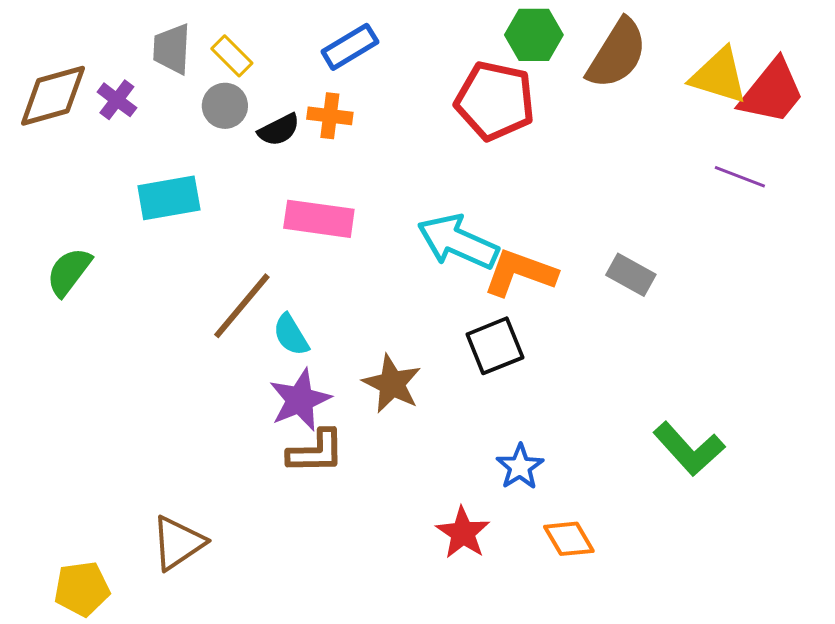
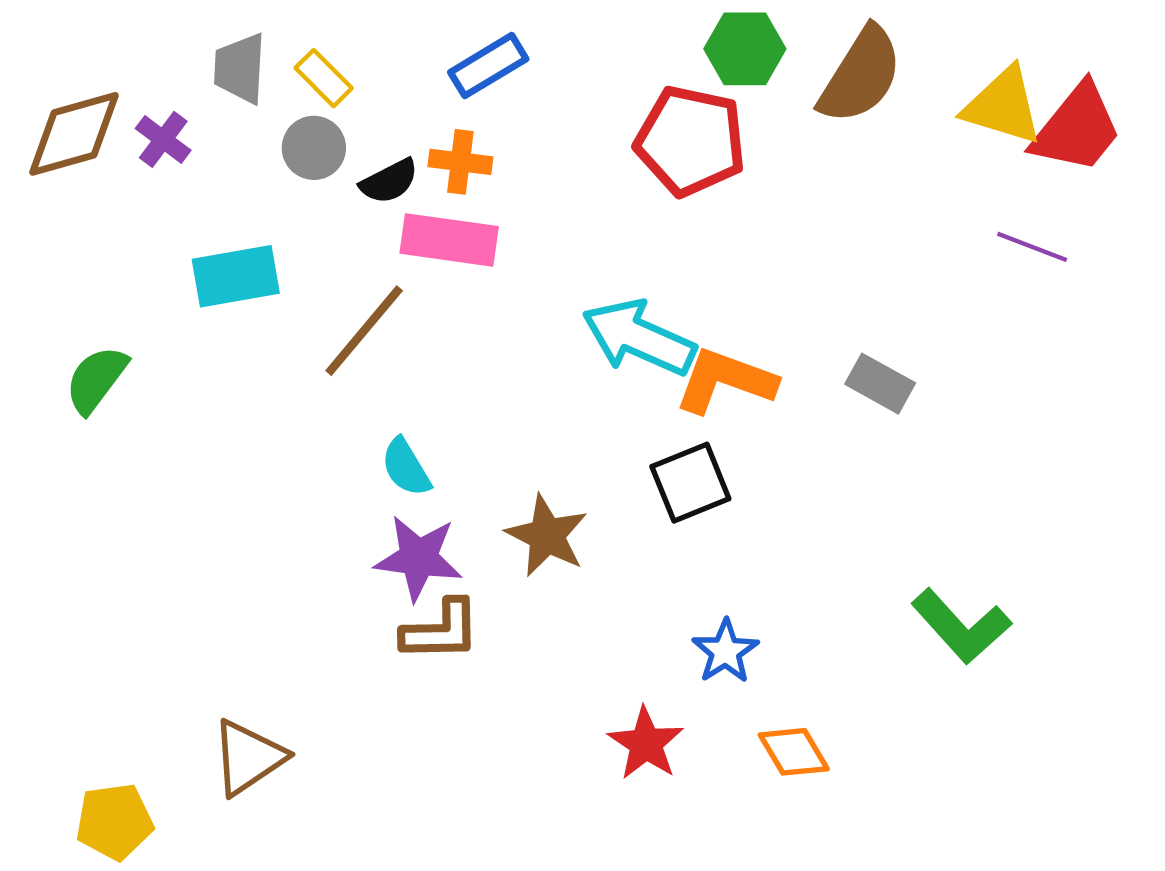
pink rectangle: (319, 219) -> (449, 240), moved
brown line: (242, 306) -> (364, 331), moved
purple star: (300, 400) -> (418, 558), turned 30

